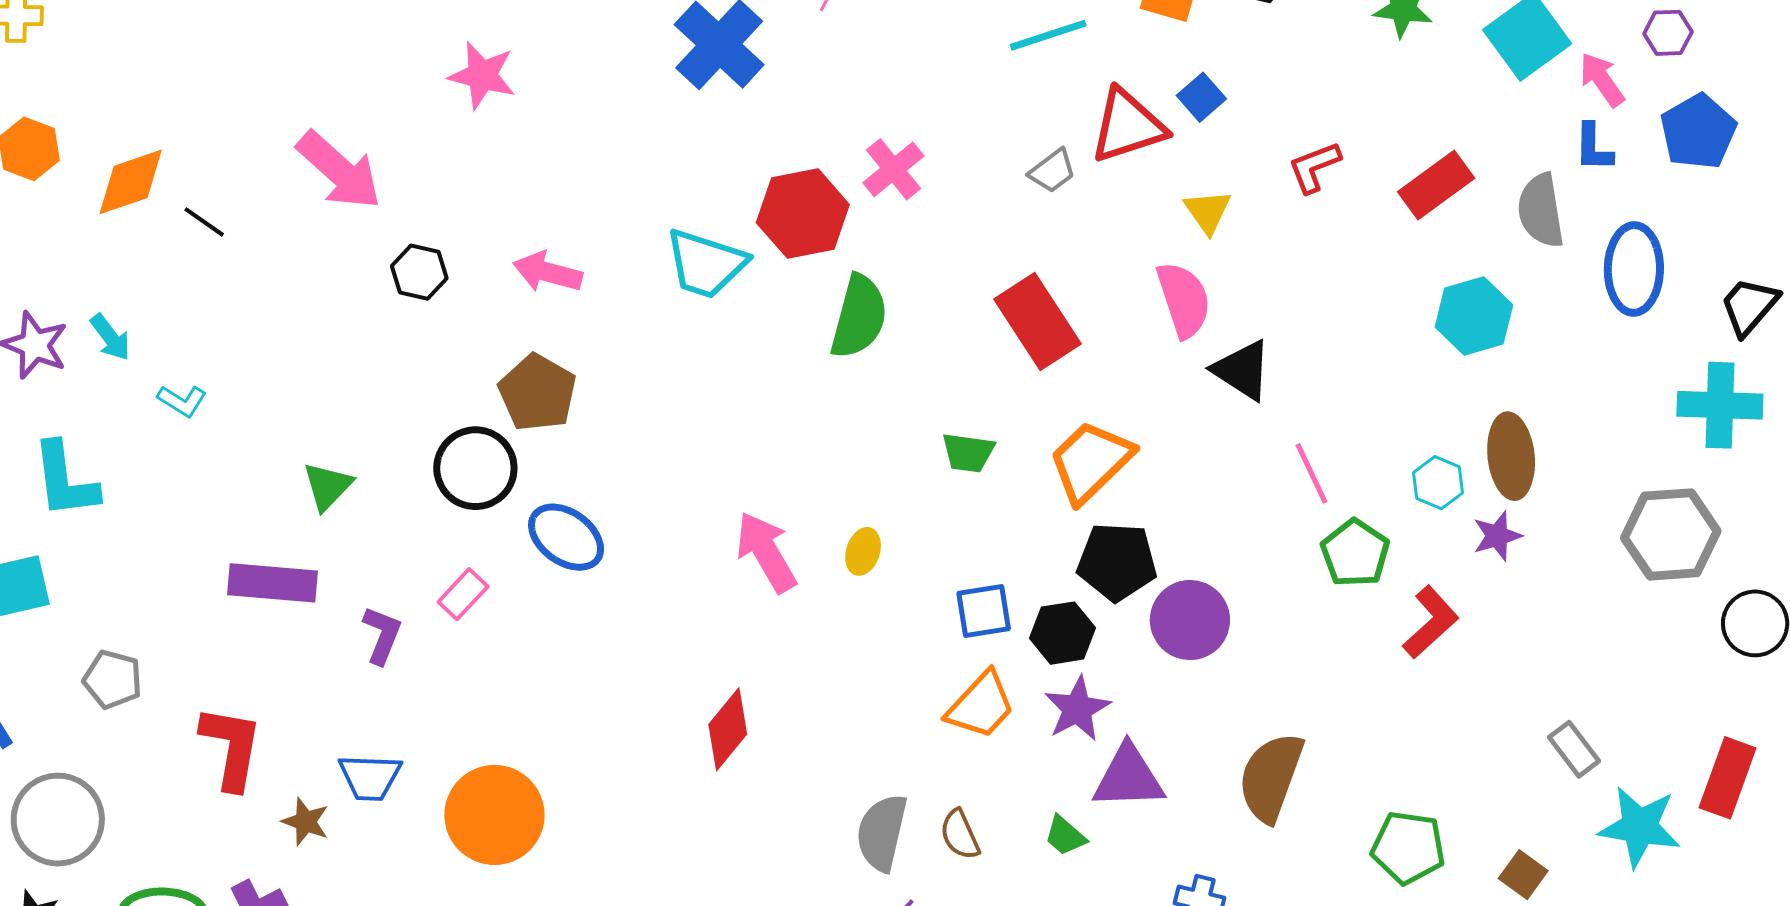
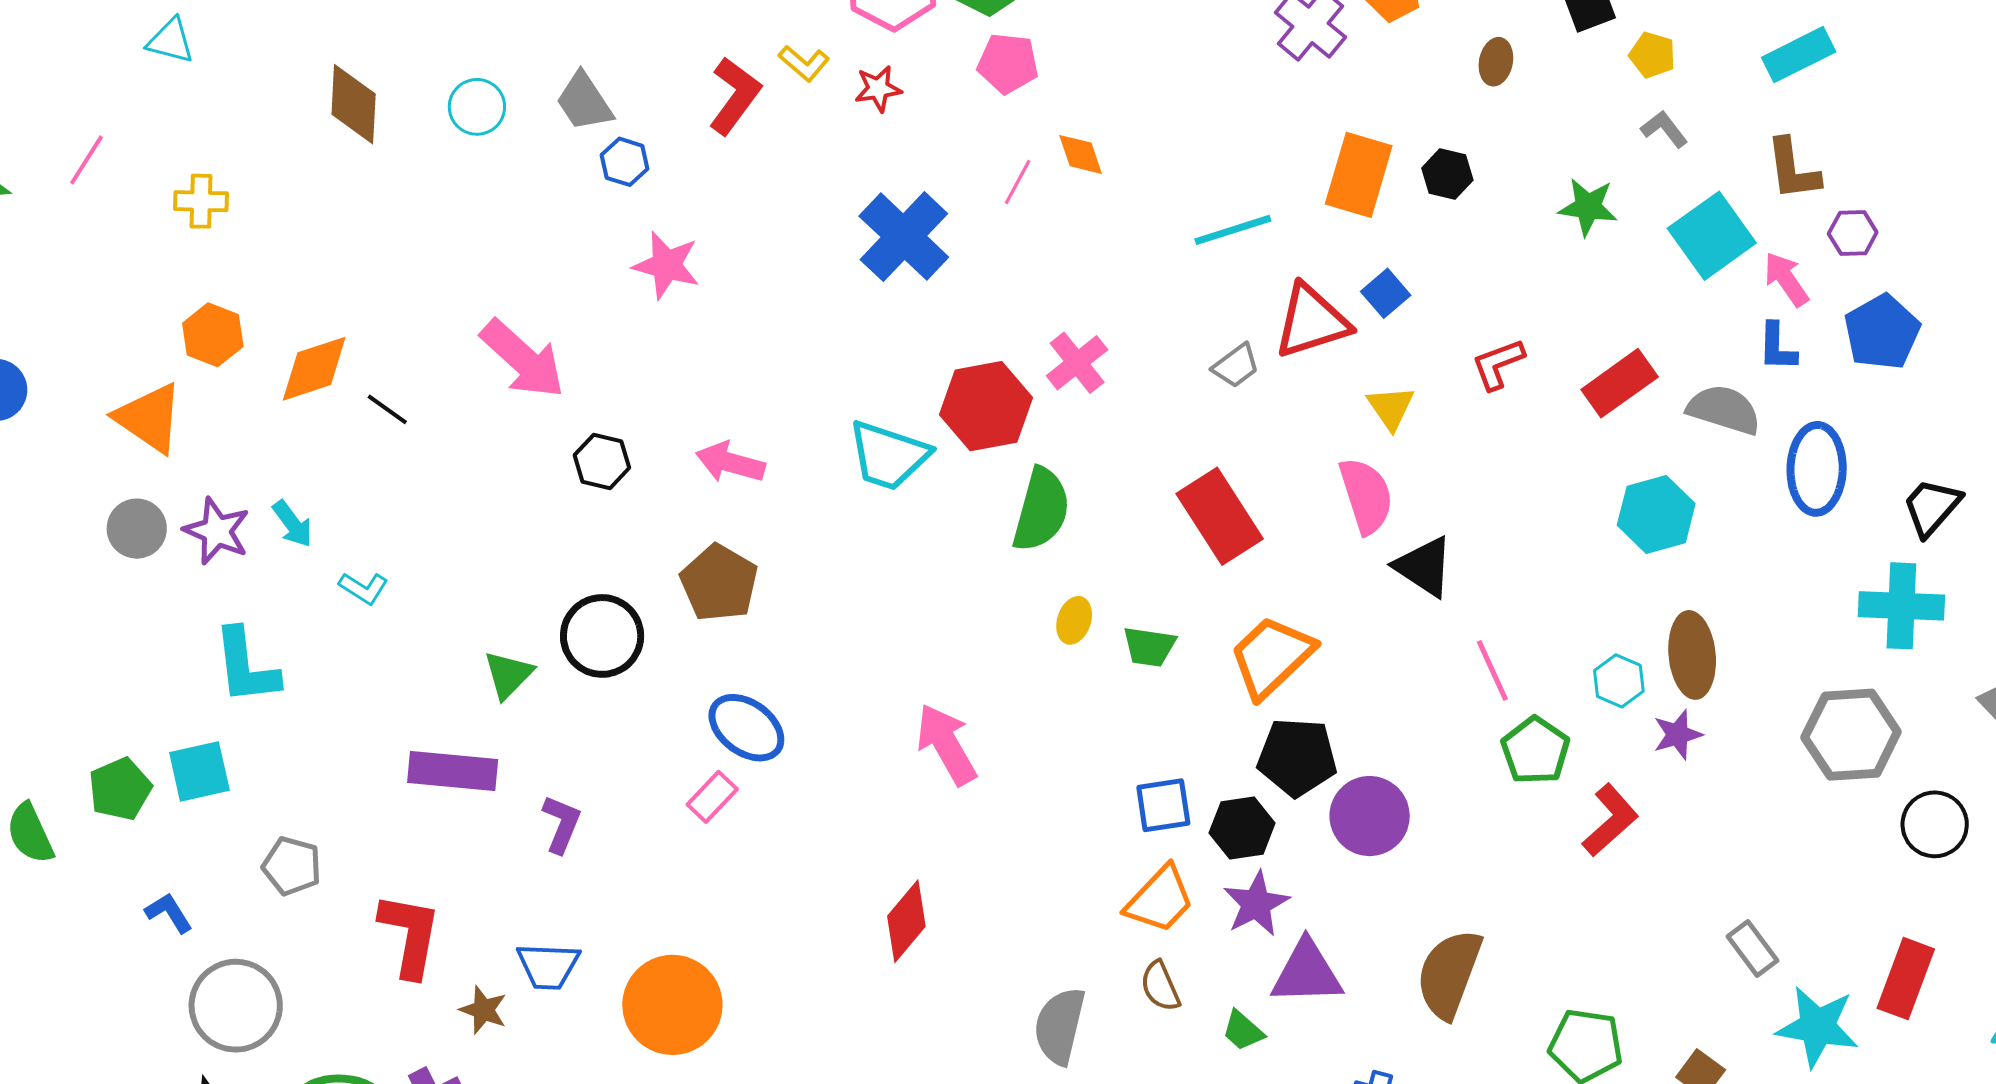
gray semicircle: (1541, 211) -> (1724, 410), turned 116
black circle: (475, 468) -> (602, 636), moved
yellow ellipse: (863, 551) -> (1074, 620), moved
pink rectangle: (463, 594) -> (712, 797), moved
brown semicircle: (960, 835) -> (1160, 986), moved

